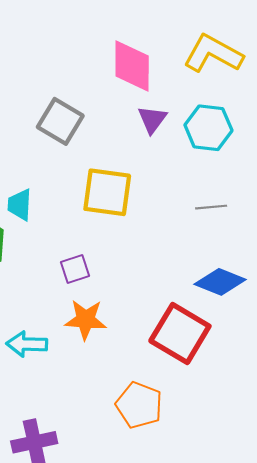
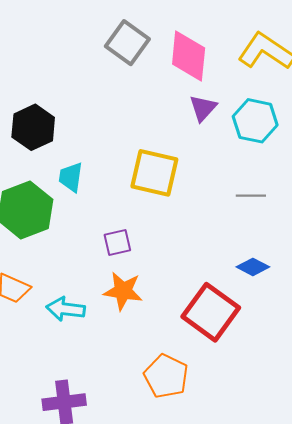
gray square: (60, 121) -> (127, 43), moved
blue diamond: (220, 282) -> (253, 267), size x0.7

